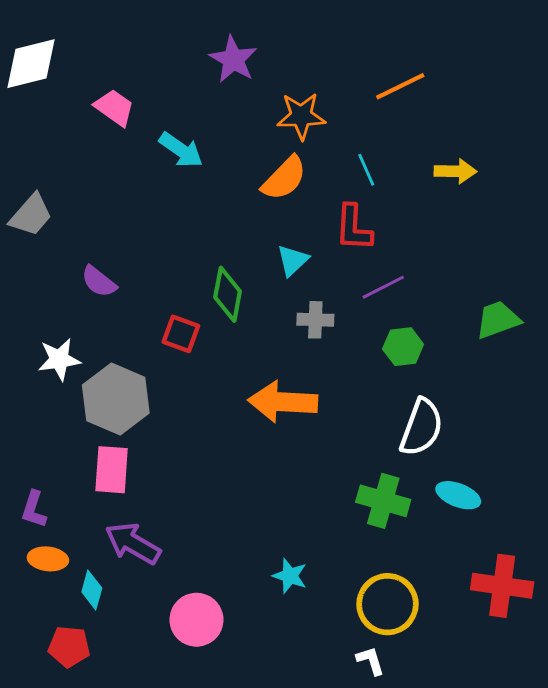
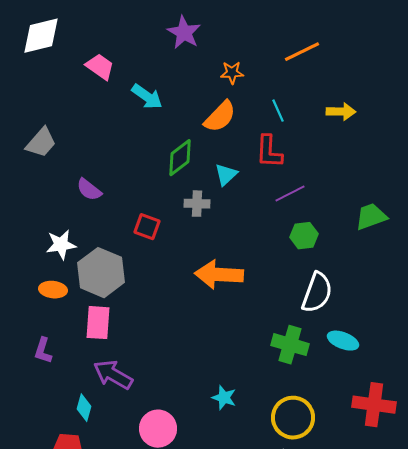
orange star: (301, 116) -> (232, 73), size x0.7
green diamond: (228, 294) -> (180, 158), moved, turned 42
gray cross: (315, 320) -> (197, 204), moved
orange ellipse: (48, 559) -> (53, 290), moved

